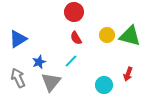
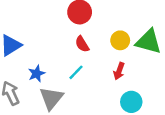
red arrow: (128, 74) -> (119, 71), moved
cyan circle: (104, 85) -> (131, 102), moved

